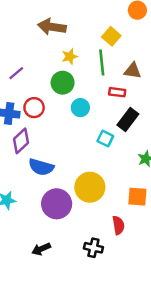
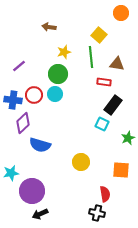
brown arrow: (52, 27) -> (49, 27), size x0.6
cyan circle: (80, 108) -> (55, 94), moved
cyan square: (105, 138) -> (102, 124), moved
yellow circle: (90, 187) -> (81, 162), size x0.7
purple circle: (57, 204) -> (32, 191), moved
black cross: (93, 248) -> (97, 213), moved

